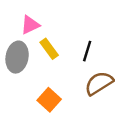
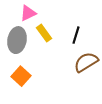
orange square: (49, 100) -> (21, 76), moved

